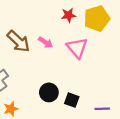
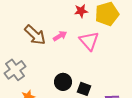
pink arrow: (46, 42) -> (60, 36), turned -64

